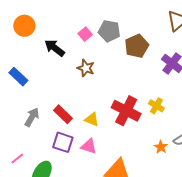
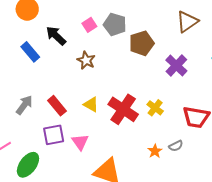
blue rectangle: (18, 77) -> (30, 52), moved
yellow triangle: (92, 119) -> (91, 104), moved
purple square: (63, 142) -> (54, 135), turned -35
pink triangle: (89, 146) -> (80, 142), turned 30

